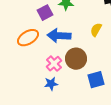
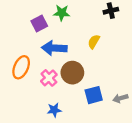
orange ellipse: (28, 38) -> (21, 67), moved, turned -35
blue star: (51, 84) -> (54, 110), moved

